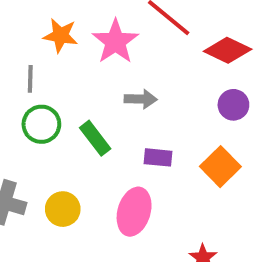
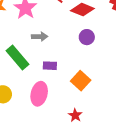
green rectangle: (95, 138) -> (18, 58), size x1.4
orange square: (220, 167) -> (81, 81), moved

